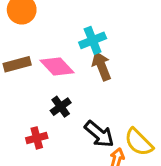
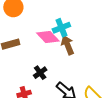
pink diamond: (57, 66) -> (48, 37), moved

